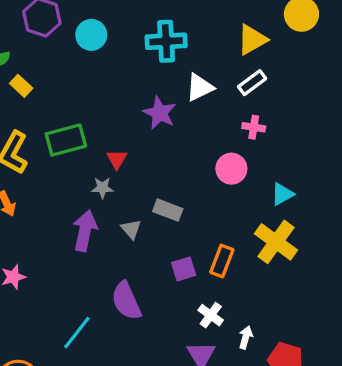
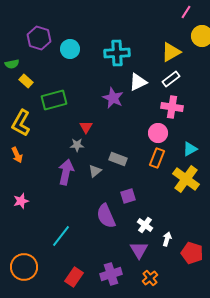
pink cross: (254, 127) -> (172, 107), size x1.5
green rectangle: (66, 140) -> (54, 100), moved
gray triangle: (131, 229) -> (95, 171), turned 32
orange rectangle: (222, 261) -> (157, 158), moved
purple semicircle: (126, 301) -> (106, 216), moved

